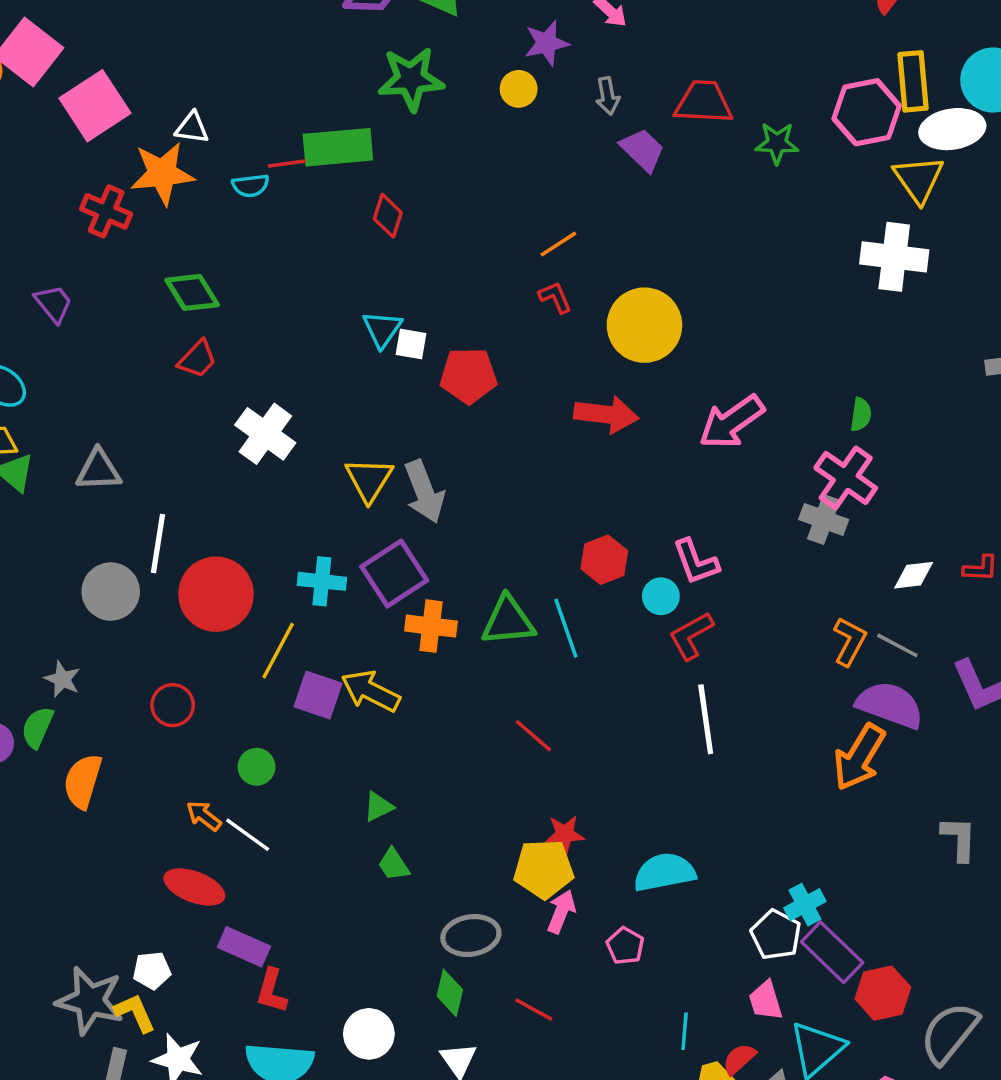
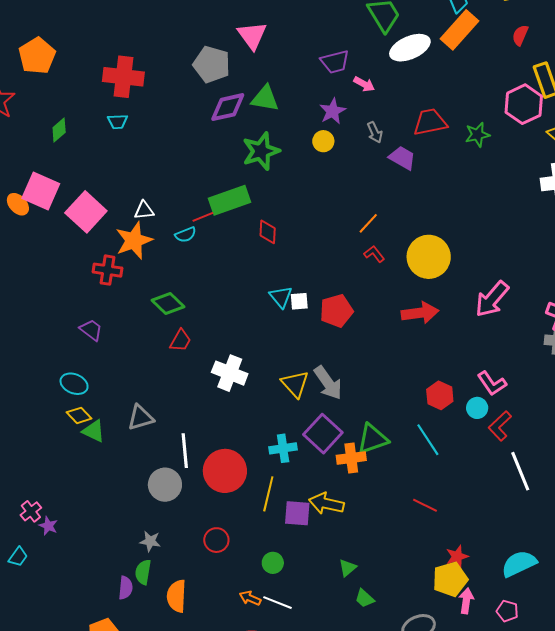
green triangle: (508, 621) -> (373, 439), moved

